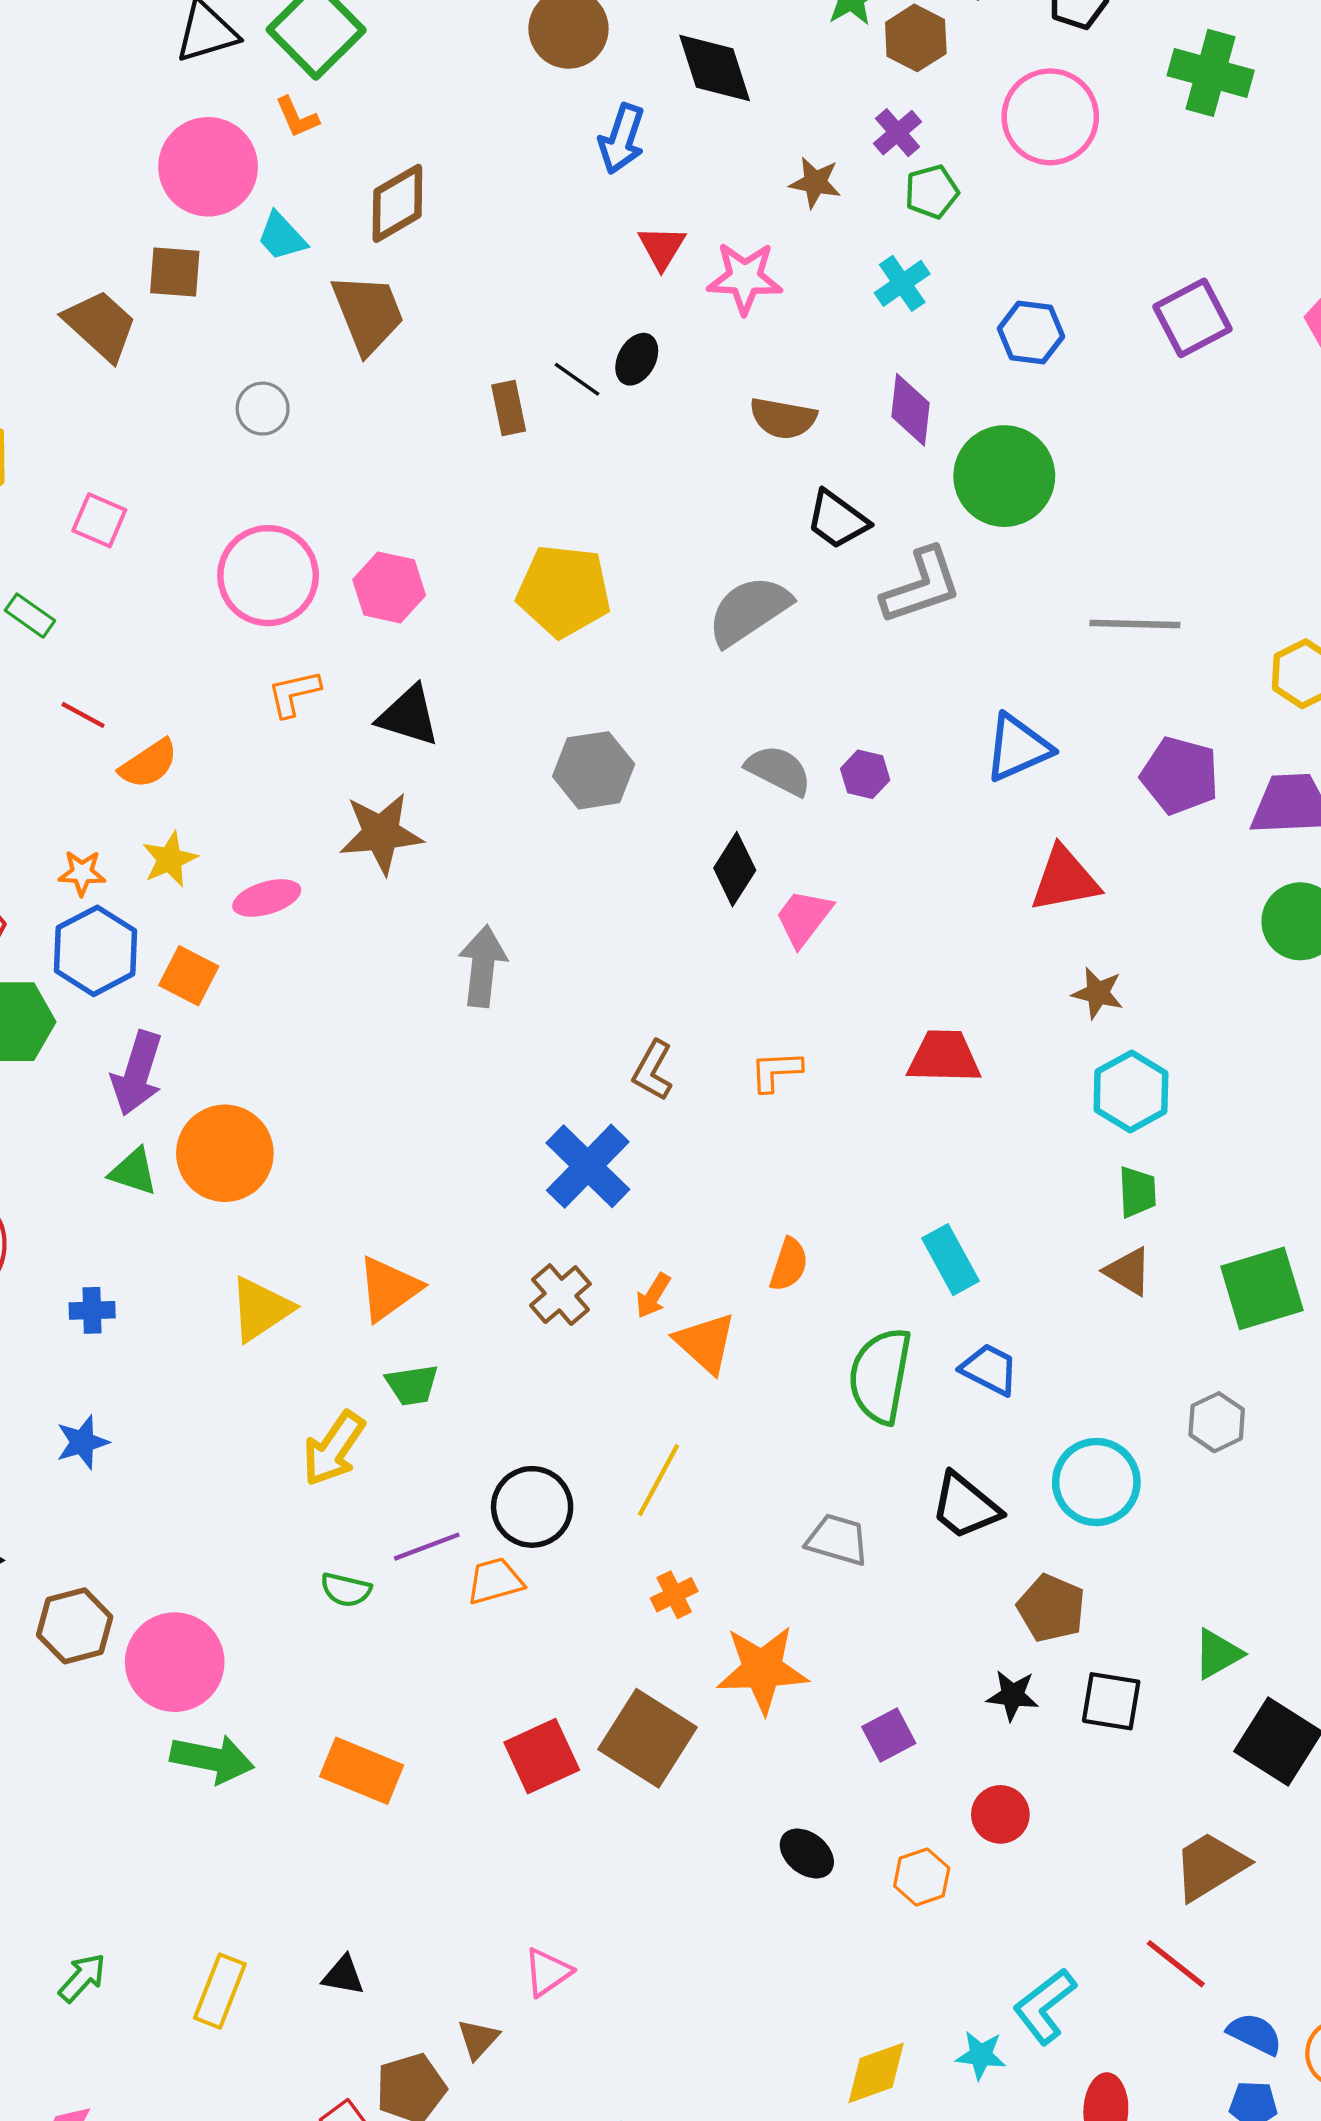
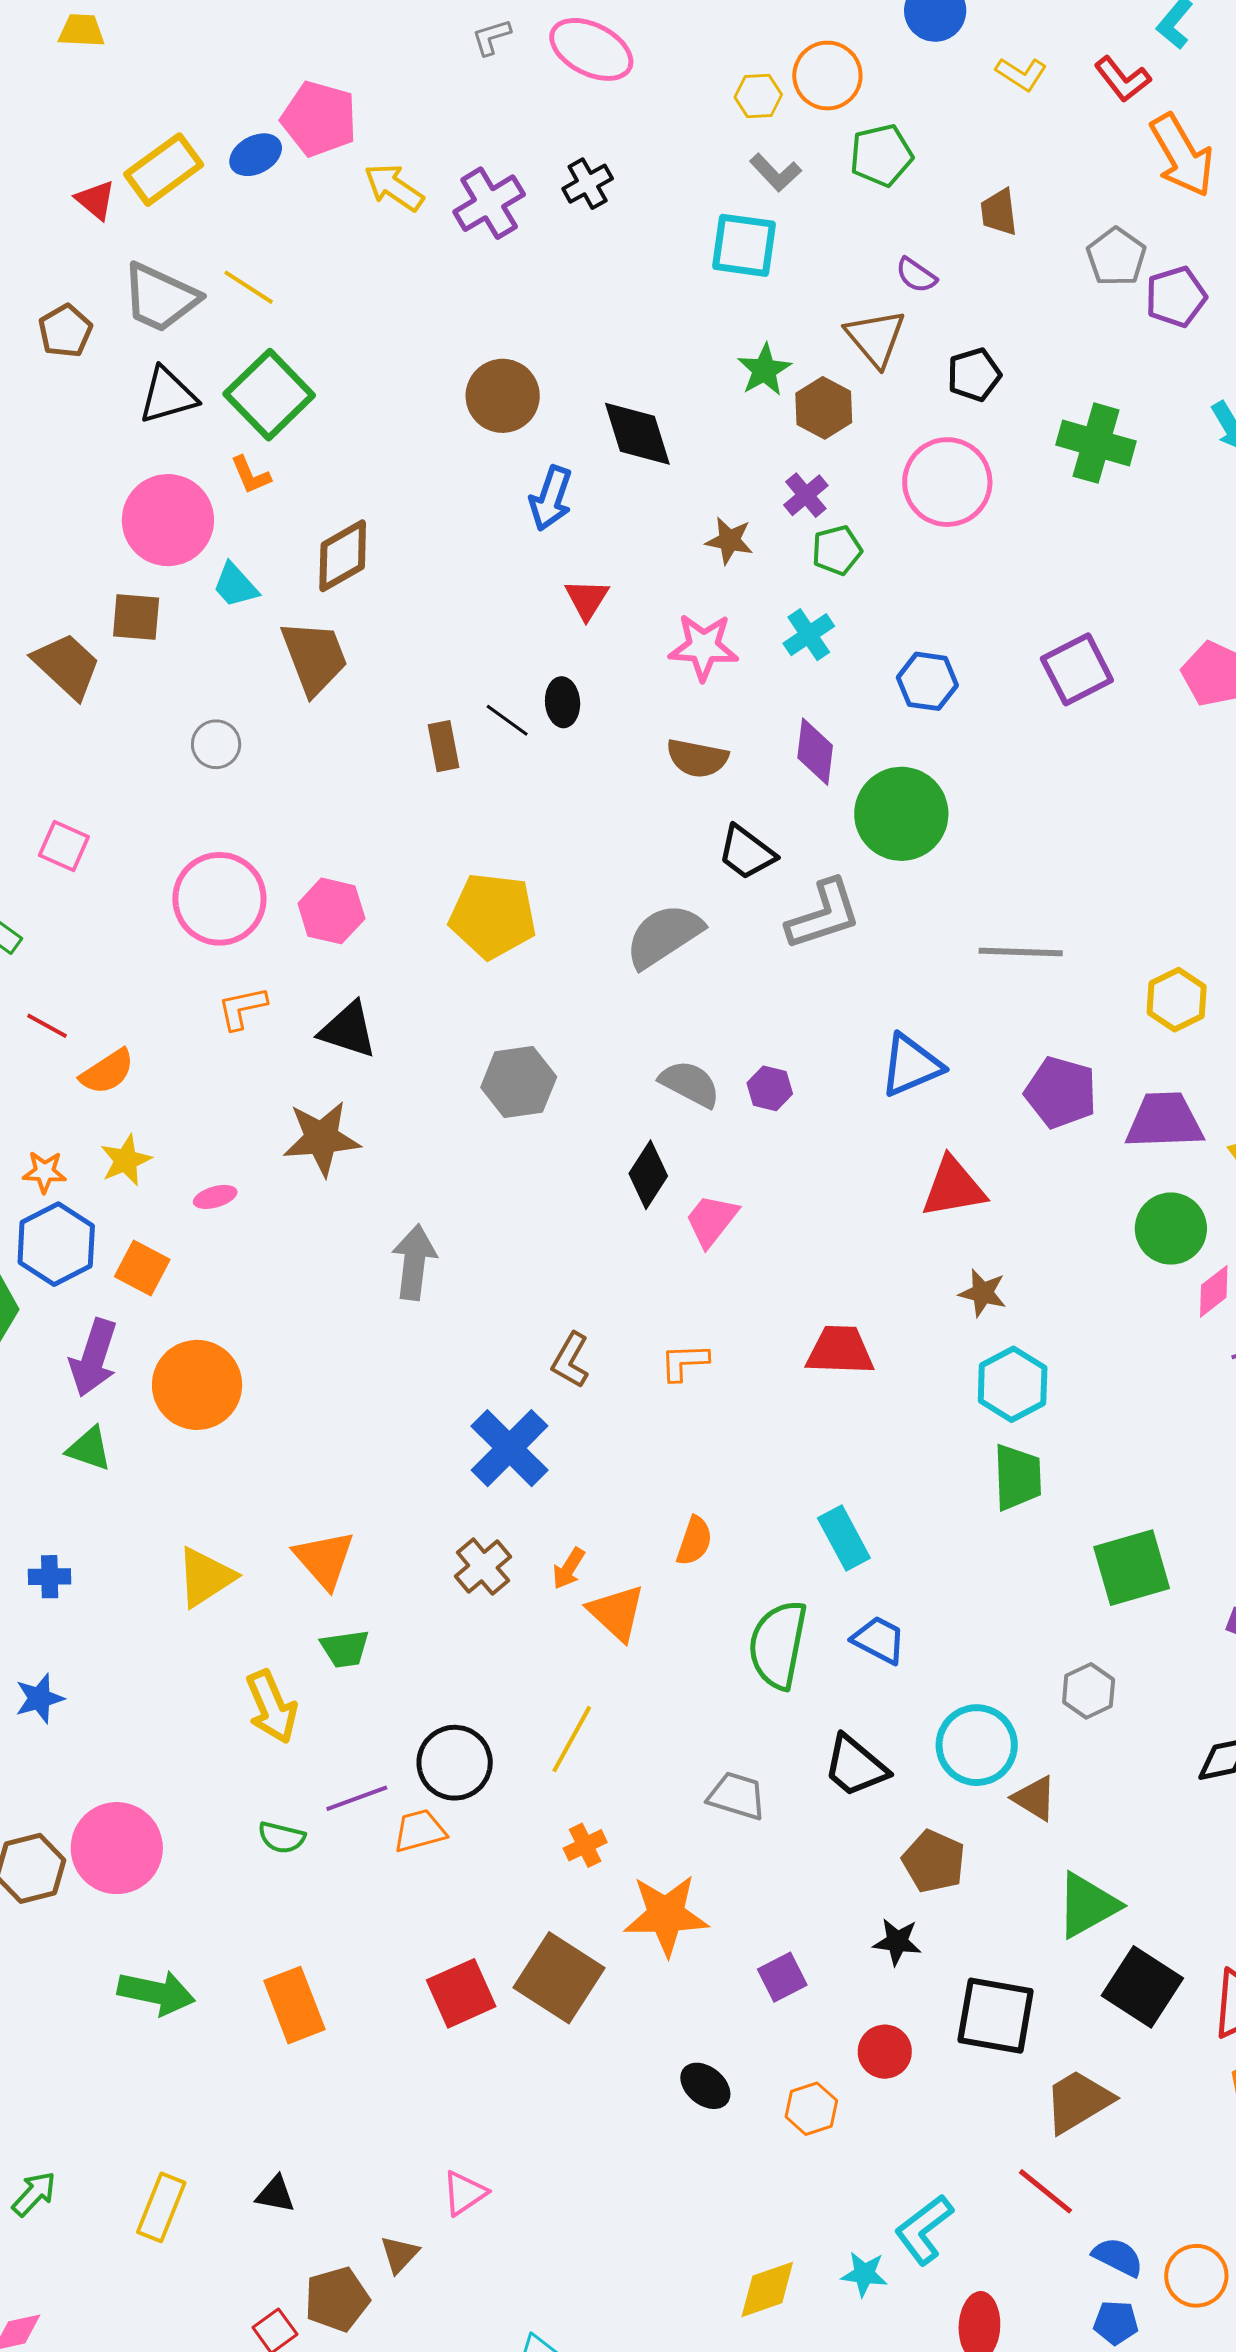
pink star: (745, 278) -> (703, 647), moved
black ellipse: (637, 359) -> (563, 702), turned -33
pink ellipse: (267, 898) -> (215, 1197), size x0.7
orange circle: (225, 1153) -> (197, 1385), moved
green trapezoid: (1137, 1192) -> (1017, 1477), size x1.4
brown triangle: (1128, 1271) -> (1035, 1798), moved
orange triangle: (389, 1289) -> (324, 1559), turned -36
yellow arrow: (334, 1449) -> (272, 1707), turned -58
green triangle: (1218, 1654) -> (1087, 1905), size x1.4
pink circle: (175, 1662) -> (117, 1848), moved
black square: (1111, 1701) -> (996, 2016), moved, size x1.4
orange rectangle: (362, 1771) -> (294, 2005), turned 46

